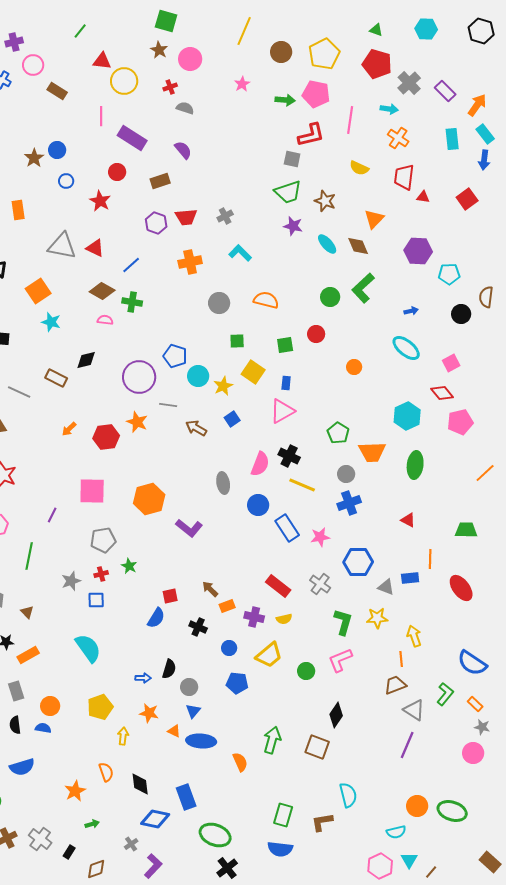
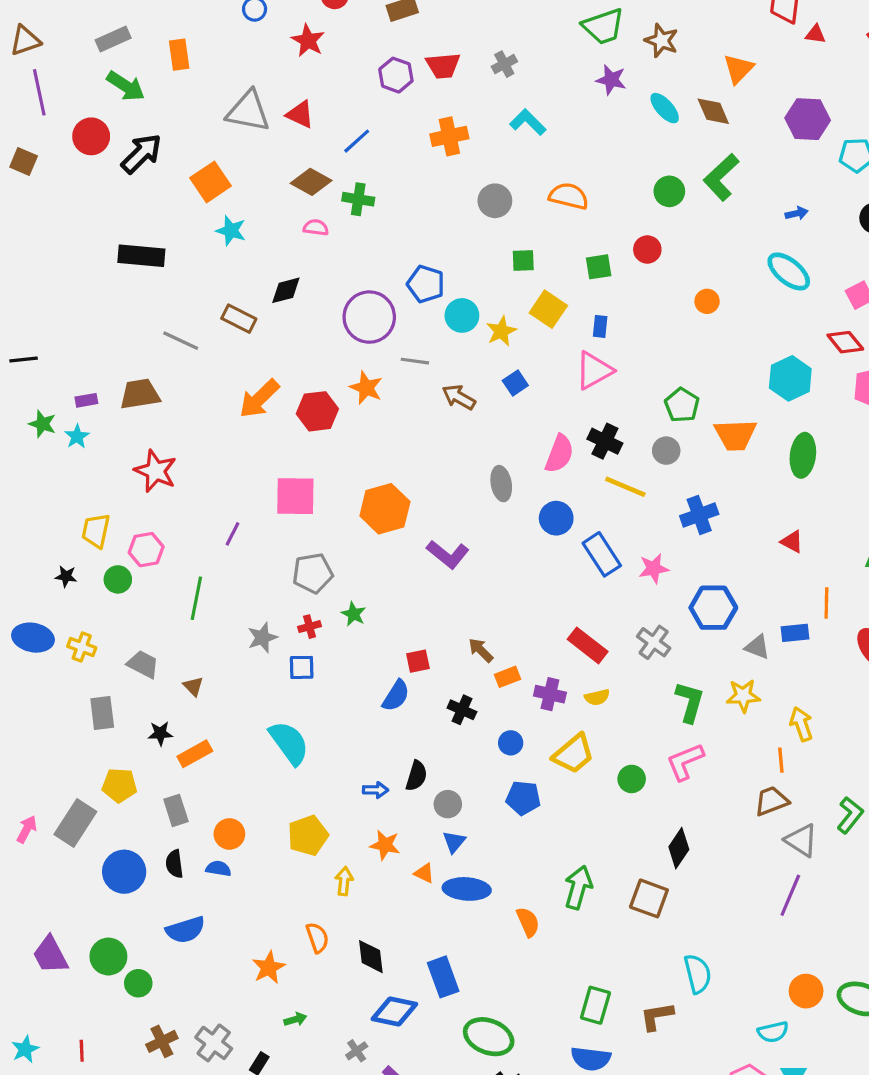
orange arrow: (69, 429) -> (259, 399), size x1.8
gray circle: (346, 474) -> (666, 451), moved

